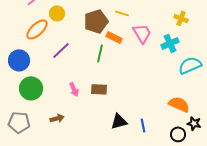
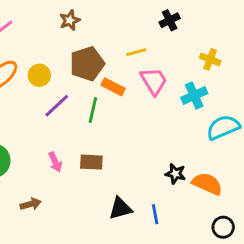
yellow circle: (57, 13) -> (39, 75), moved
yellow line: (122, 13) -> (136, 52), moved, turned -32
purple line: (61, 50) -> (57, 106), moved
black star: (194, 123) -> (175, 174), moved
black circle: (178, 134) -> (223, 227), moved

